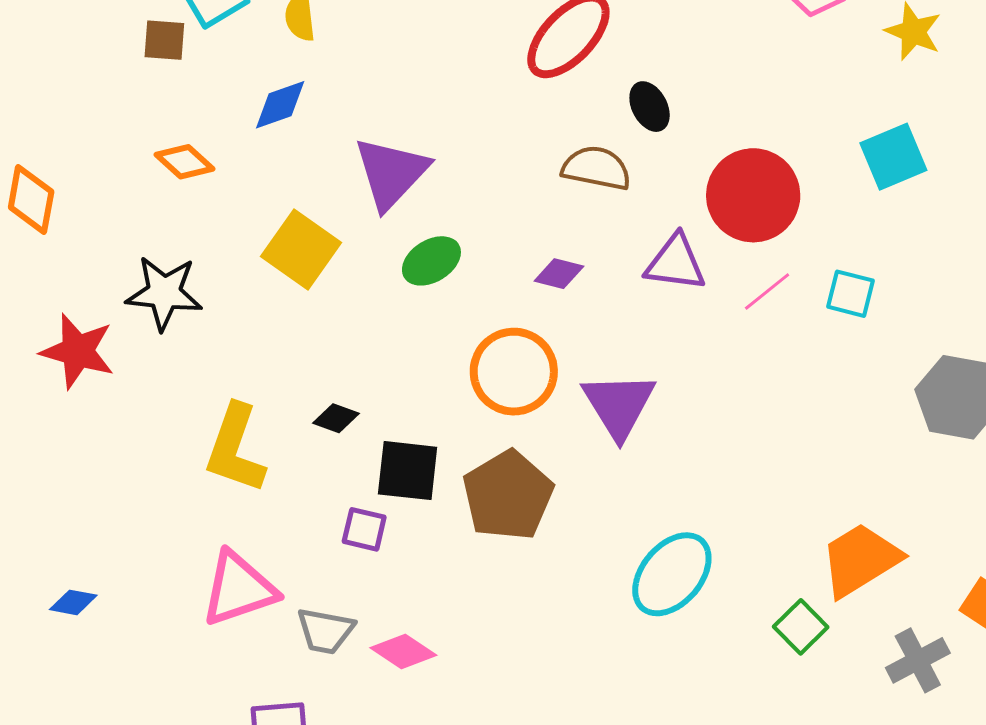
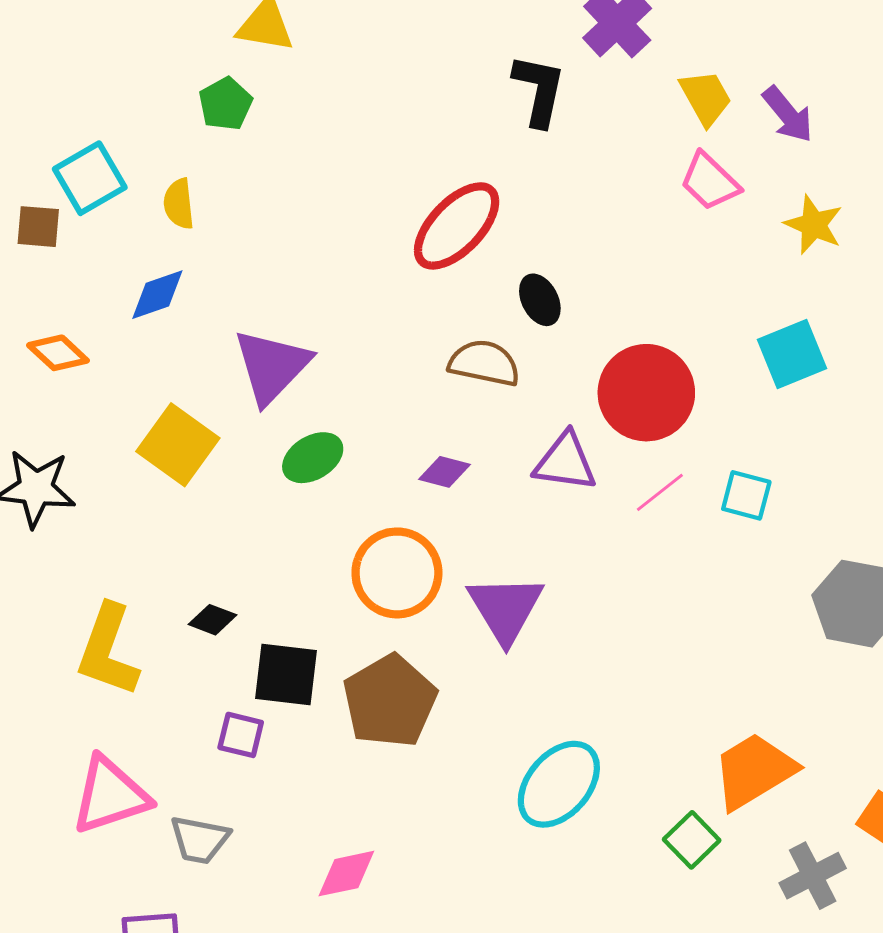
pink diamond: (403, 652) -> (346, 874), moved, turned -46

